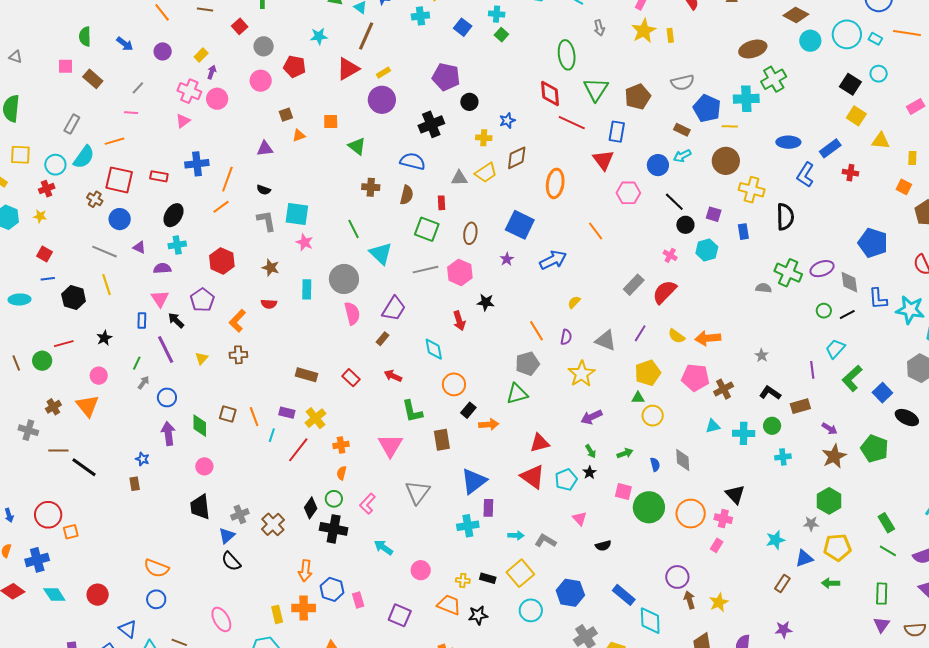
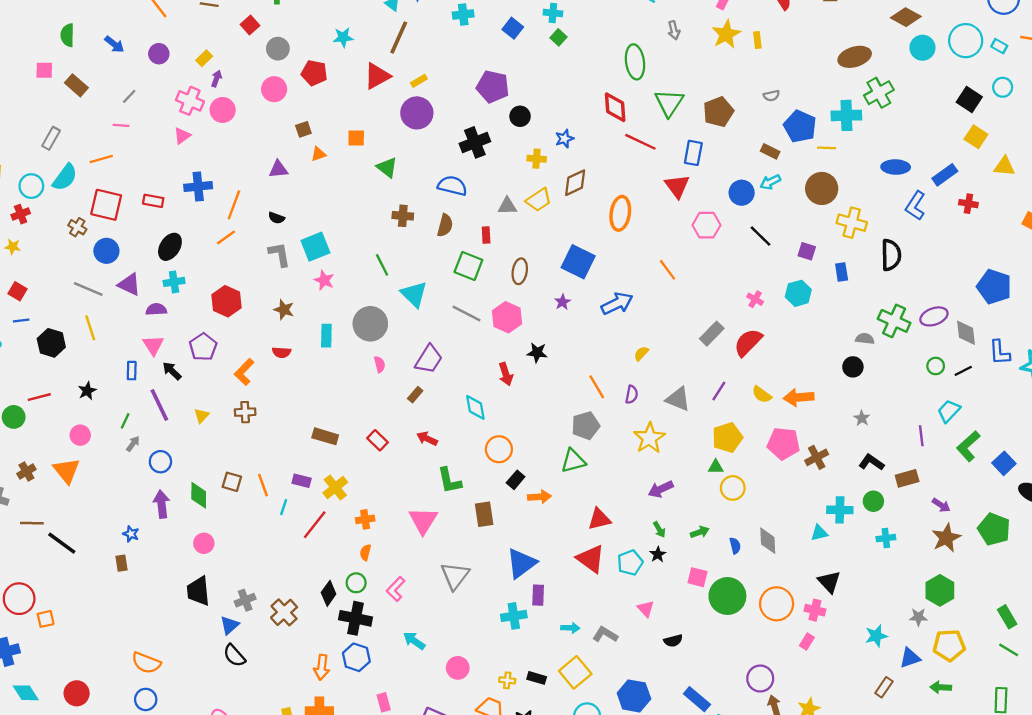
gray semicircle: (683, 82) -> (771, 96), size x0.6
cyan square: (297, 214) -> (315, 247), turned -30
black circle: (685, 225) -> (853, 367), moved
purple triangle: (139, 247) -> (129, 284), size x1.5
gray line: (425, 270) -> (466, 313), turned 40
pink semicircle: (352, 313) -> (380, 364), size x0.6
cyan triangle: (713, 426) -> (819, 533), moved
blue hexagon: (332, 589) -> (356, 657), moved

